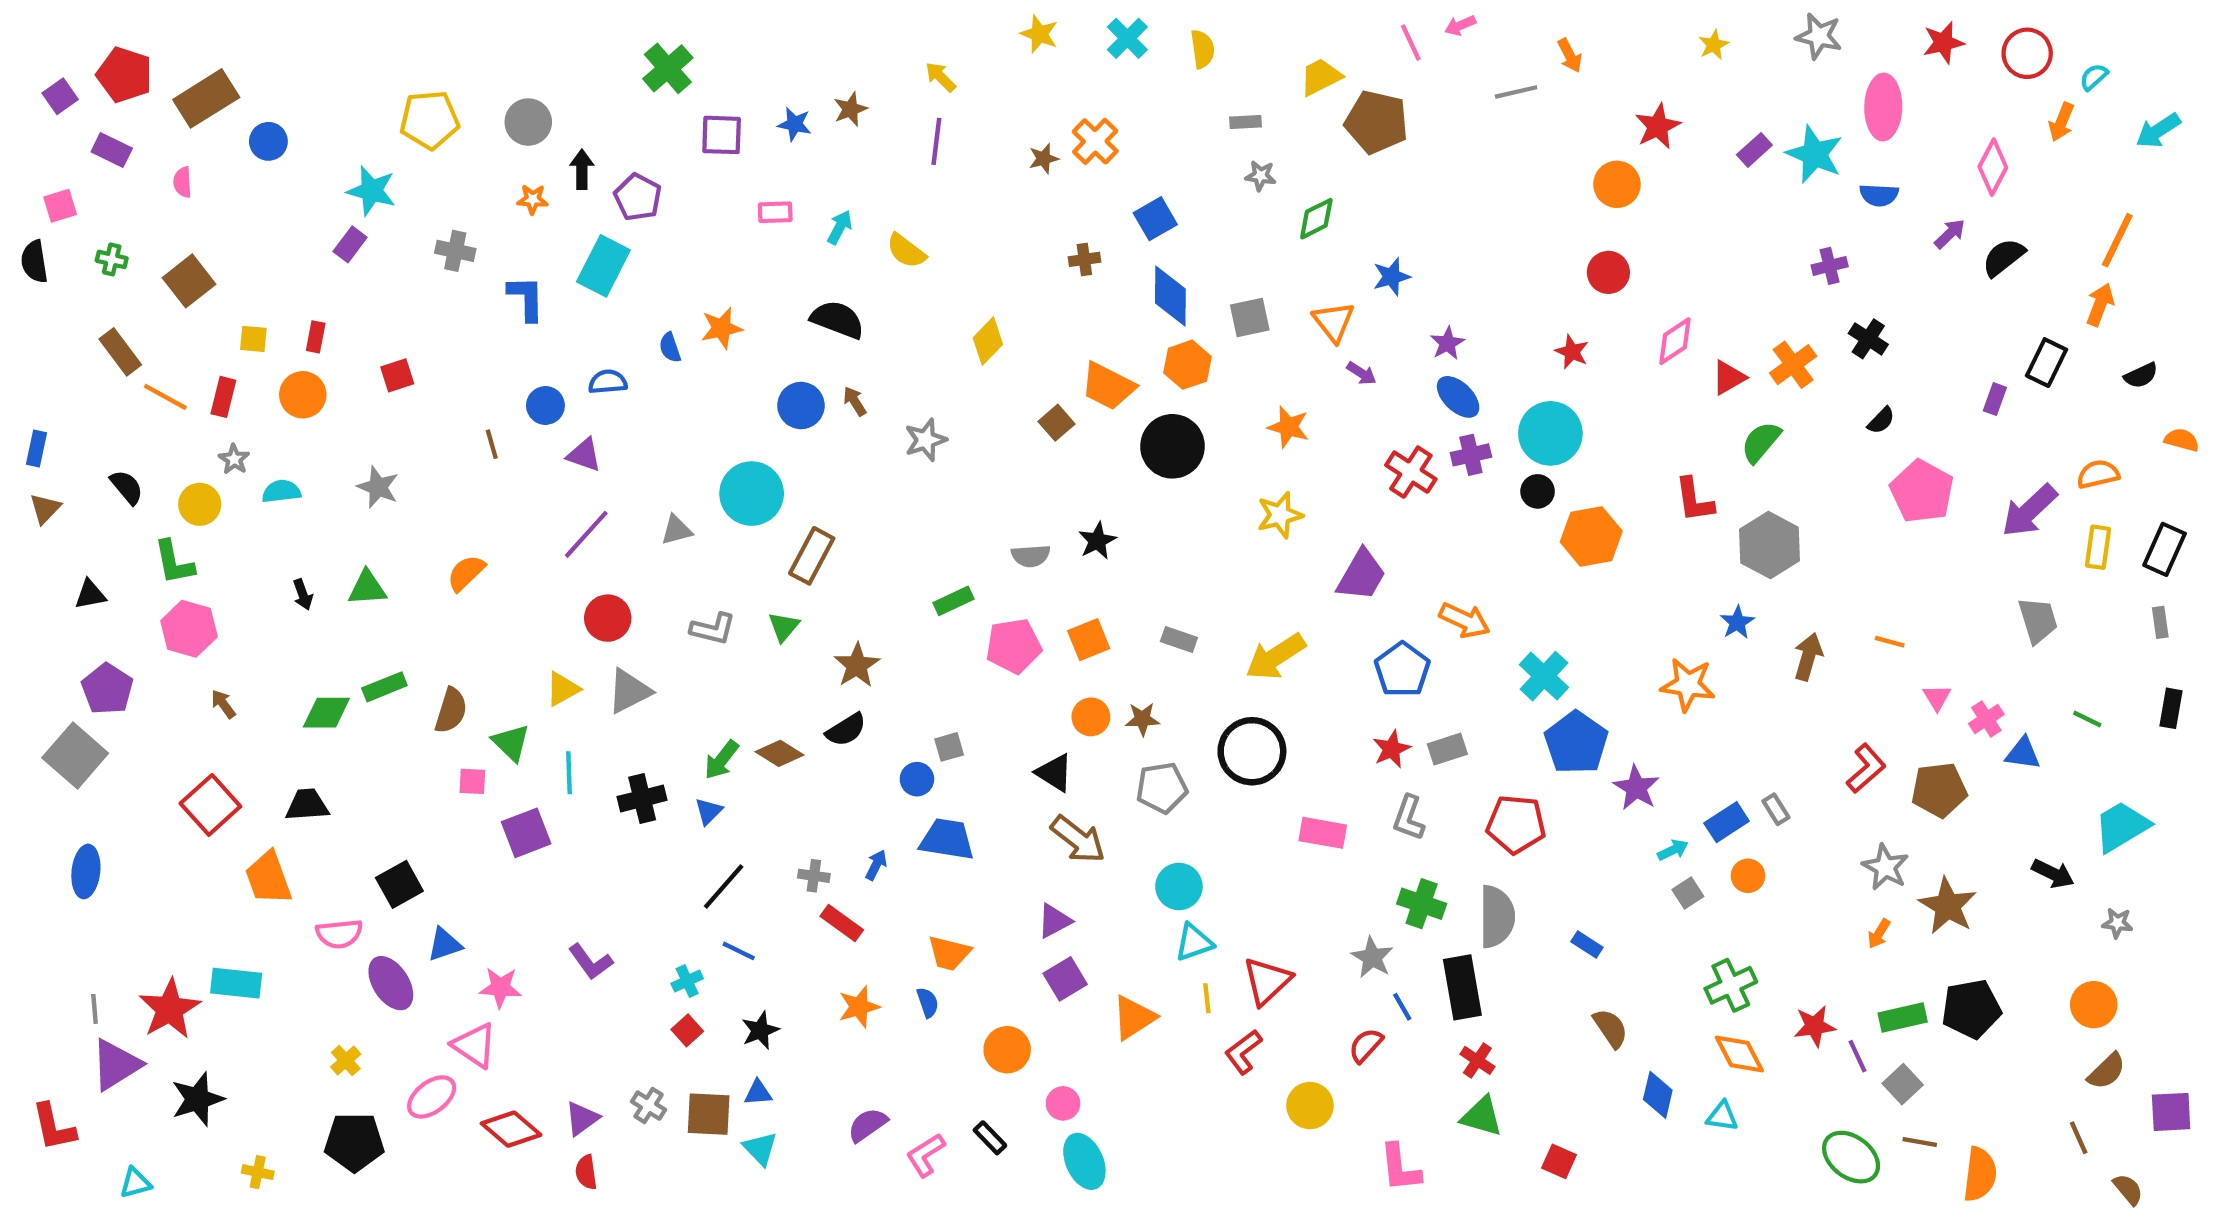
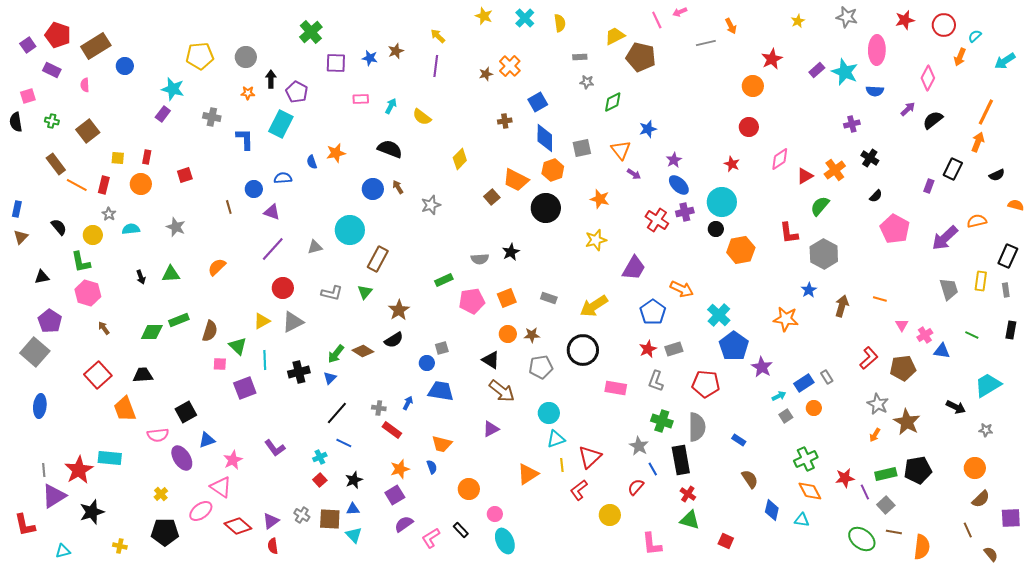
yellow rectangle: (2098, 547) -> (981, 281), moved
purple square: (1065, 979) -> (395, 495), moved
pink star: (500, 987) -> (233, 460), turned -30

